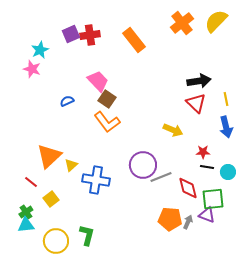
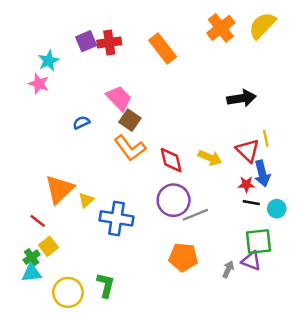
yellow line: (226, 99) -> (266, 138), moved
red triangle: (196, 103) -> (248, 150), moved
blue arrow: (226, 127) -> (262, 173), moved
red diamond: (188, 188) -> (171, 160), moved
yellow square: (51, 199) -> (49, 246), moved
orange pentagon: (170, 219) -> (183, 257), moved

